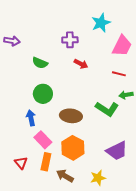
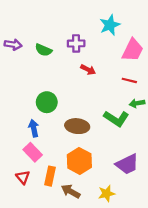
green semicircle: (40, 63) -> (43, 50), moved
pink rectangle: (43, 140) -> (33, 152), moved

